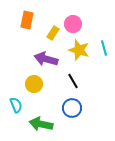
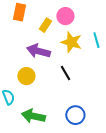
blue circle: (72, 108) -> (75, 115), moved

